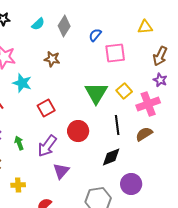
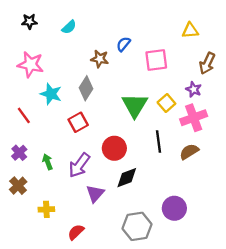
gray diamond: (64, 26) -> (86, 88), moved
blue semicircle: (95, 35) -> (123, 44), moved
brown star: (52, 59) -> (100, 59), moved
purple star: (160, 80) -> (194, 89), moved
black diamond: (111, 157) -> (127, 178), moved

